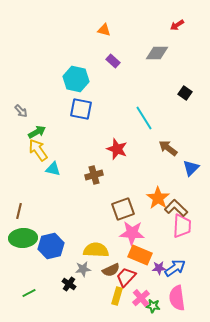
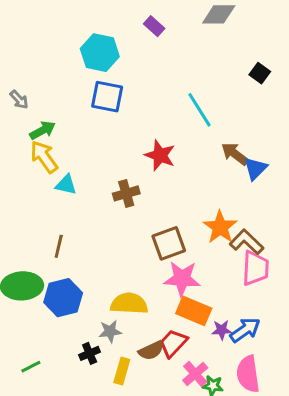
blue triangle: (191, 168) -> (255, 169), moved
brown line: (19, 211) -> (59, 246), moved
brown semicircle: (111, 270) -> (151, 350), moved
black cross: (69, 284) -> (90, 353), turned 32
yellow rectangle: (117, 296) -> (122, 371), moved

